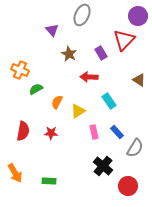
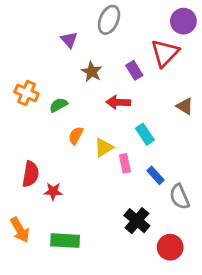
green semicircle: (36, 89) -> (58, 105), moved
pink rectangle: (94, 132) -> (125, 163), moved
red star: (51, 133) -> (53, 191), moved
gray semicircle: (135, 148) -> (179, 197), turned 126
green rectangle: (49, 181) -> (65, 241), size x1.5

